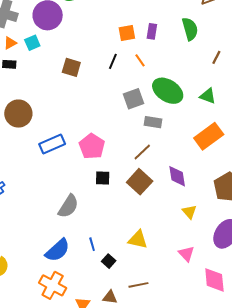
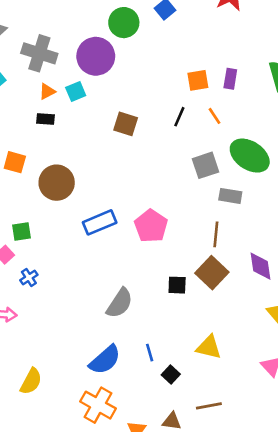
brown line: (142, 152) -> (216, 234), turned -42
black square: (103, 178) -> (177, 285), moved

